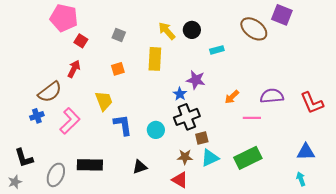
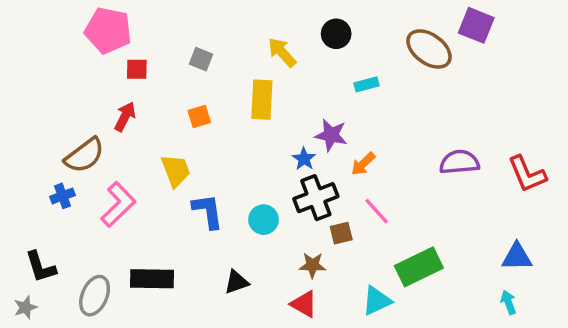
black circle: (192, 30) -> (336, 34), moved
red square: (81, 41) -> (137, 69), turned -32
orange arrow: (232, 97) -> (363, 164), moved
pink line: (252, 118) -> (377, 211), moved, turned 48
cyan triangle: (210, 158) -> (377, 301), moved

